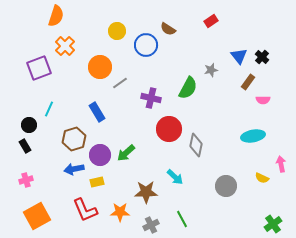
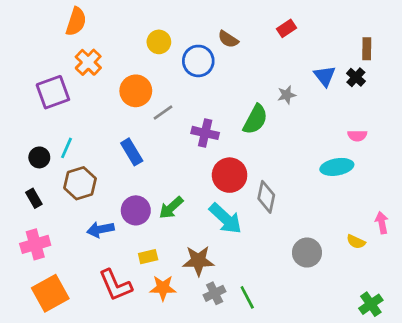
brown rectangle: (248, 82) -> (367, 49), moved, turned -35
black circle: (29, 125) -> (39, 157), moved
cyan ellipse: (253, 136) -> (337, 167), moved
brown hexagon: (74, 139) -> (80, 183), moved
cyan arrow: (175, 177) -> (225, 219), moved, size x1.5
pink cross: (26, 180) -> (35, 244), size x1.5
yellow rectangle: (97, 182) -> (148, 257), moved
gray cross: (151, 225) -> (215, 293), moved

